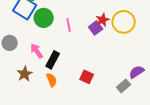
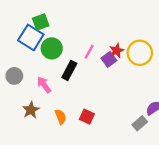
pink line: (69, 25) -> (89, 52), moved, turned 40
black rectangle: (53, 60) -> (69, 70), moved
red square: (87, 77) -> (87, 117), moved

